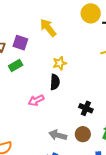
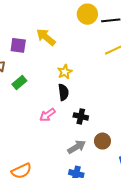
purple square: (20, 43) -> (18, 45), moved
black cross: (86, 108) -> (81, 116), moved
gray arrow: (58, 135) -> (77, 147), turned 144

